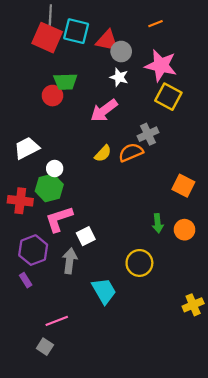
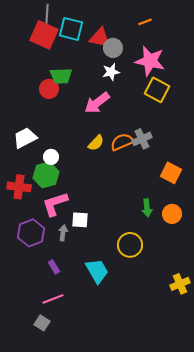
white star: (119, 77) -> (111, 72), turned -30
gray cross: (148, 134) -> (142, 139), moved
white square: (86, 236) -> (80, 220), turned 30
gray arrow: (70, 261) -> (63, 233), moved, size x0.7
purple rectangle: (26, 280) -> (54, 267), moved

